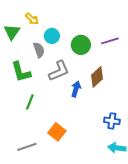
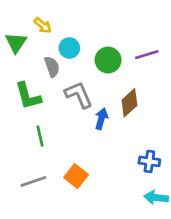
gray L-shape: (59, 71) -> (79, 95), turned -90
green line: (30, 102) -> (40, 136), turned -35
gray line: (27, 147) -> (33, 181), moved

